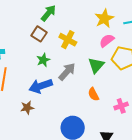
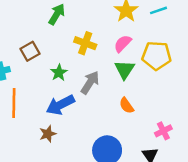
brown square: (39, 34) -> (30, 51), moved, turned 35
pink semicircle: (107, 41) -> (123, 44), moved
pink cross: (121, 106) -> (163, 131), moved

